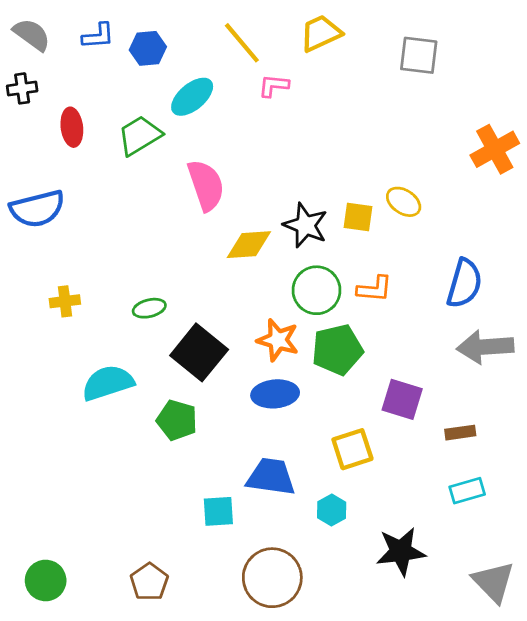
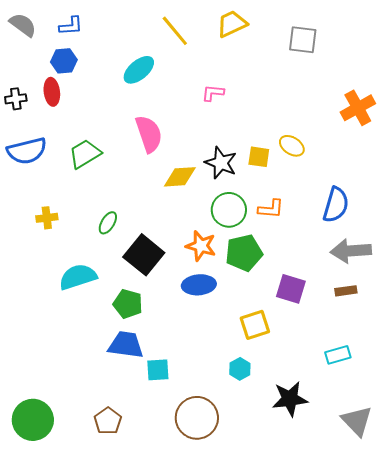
blue hexagon: (148, 48) -> (64, 61), moved
pink L-shape: (274, 86) -> (213, 93), moved
black cross: (22, 88) -> (16, 99), moved
green trapezoid: (140, 135) -> (85, 154), moved
green ellipse: (149, 308) -> (108, 223), turned -45
brown rectangle: (460, 433) -> (346, 291), moved
blue trapezoid: (271, 477) -> (126, 345), moved
green circle: (46, 580) -> (33, 420), size x1.4

